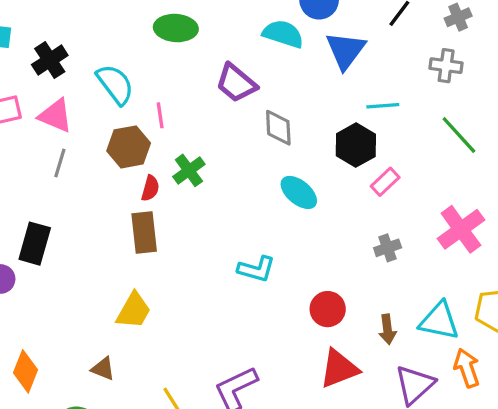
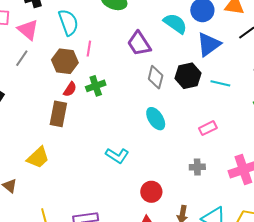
black hexagon: (356, 145) -> (188, 76), moved

